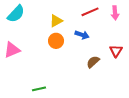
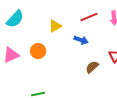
orange circle: (56, 41) -> (38, 51), moved

